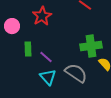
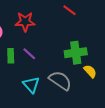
red star: (42, 16) -> (25, 22), turned 30
purple line: (46, 57) -> (29, 54), moved

